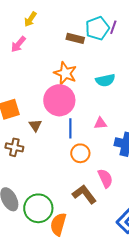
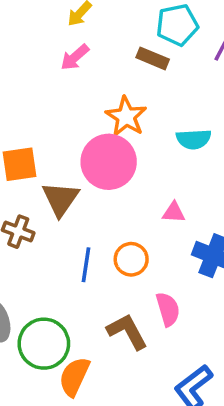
cyan pentagon: (97, 28) -> (177, 25), moved
pink arrow: (18, 44) -> (75, 57), moved
brown triangle: (35, 125) -> (60, 199), size x1.6
blue line: (70, 128) -> (86, 265), moved

